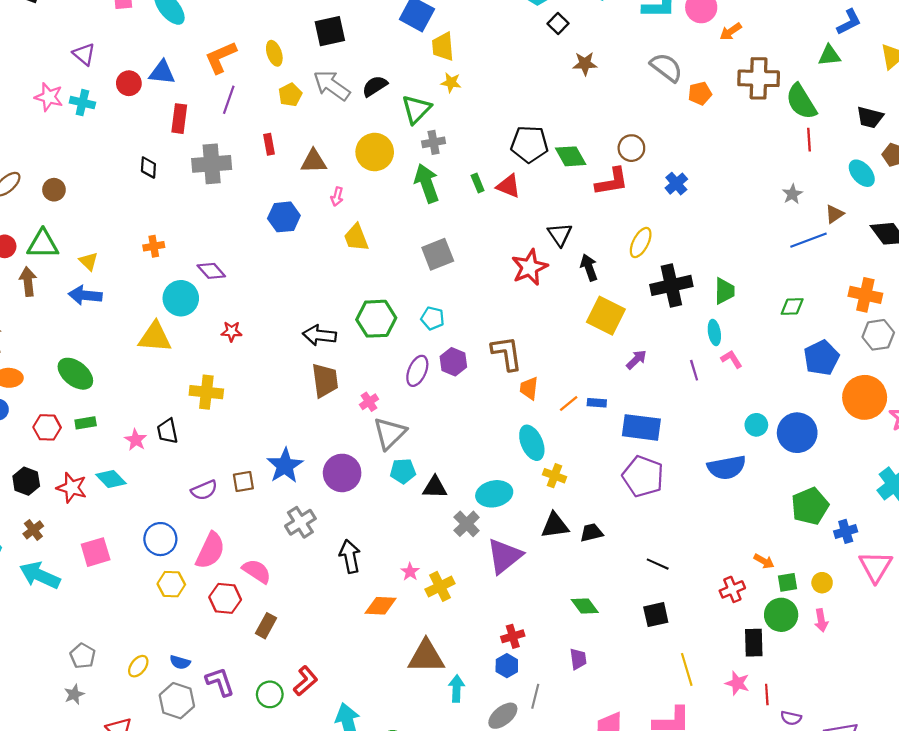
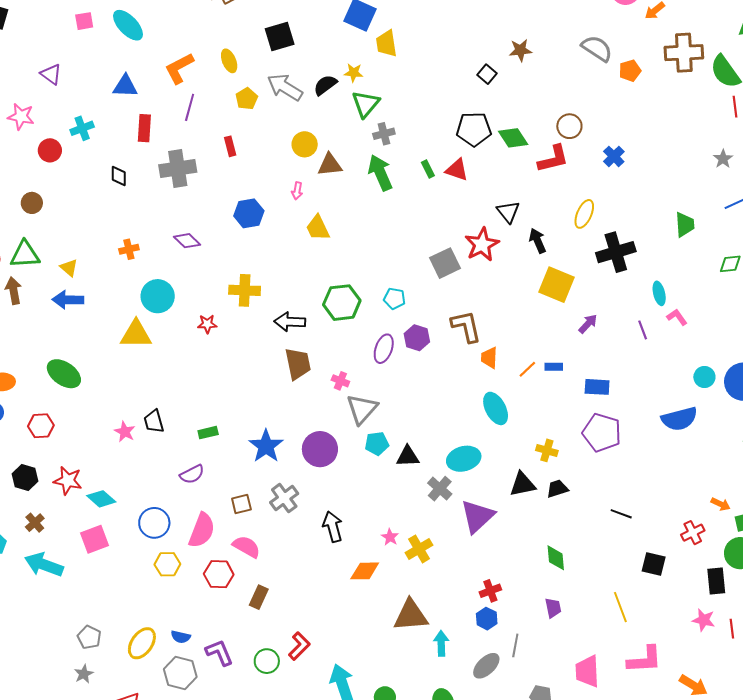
black square: (558, 24) -> (487, 74), moved
red circle: (129, 83) -> (50, 150), moved
yellow star: (451, 83) -> (354, 73), moved
cyan cross: (82, 103) -> (82, 128), moved, turned -30
yellow circle: (375, 152) -> (305, 144), moved, size x0.7
brown triangle: (314, 161) -> (330, 165), moved
gray square: (438, 254) -> (445, 263), moved
purple diamond: (211, 271) -> (187, 241), moved
green trapezoid: (724, 291) -> (685, 224), moved
yellow cross: (206, 392) -> (245, 290), moved
pink cross: (369, 402) -> (340, 381), turned -30
green rectangle: (86, 423) -> (208, 433), moved
blue rectangle: (641, 427) -> (597, 387), size x0.7
yellow cross: (554, 476) -> (547, 450), moved
cyan diamond: (111, 479) -> (101, 499), moved
brown square: (243, 481) -> (241, 504), moved
green diamond: (585, 606) -> (556, 558), turned 36
black square: (656, 615) -> (654, 564), moved, turned 30
yellow ellipse: (138, 666) -> (142, 643), size x1.5
yellow line: (687, 669) -> (620, 607), moved

